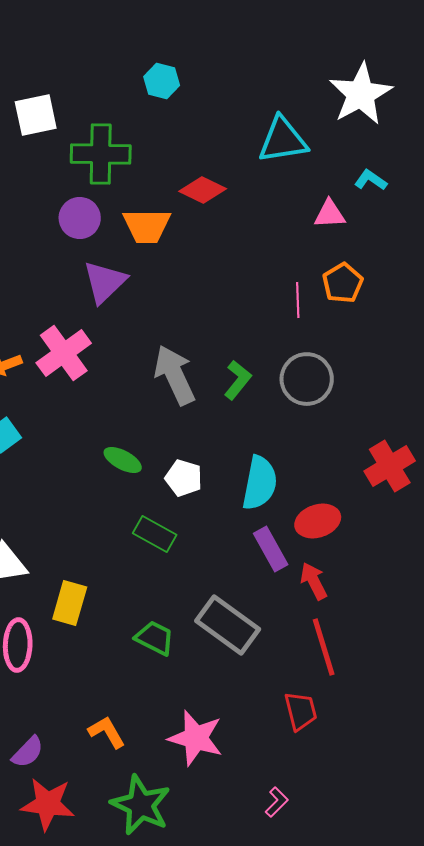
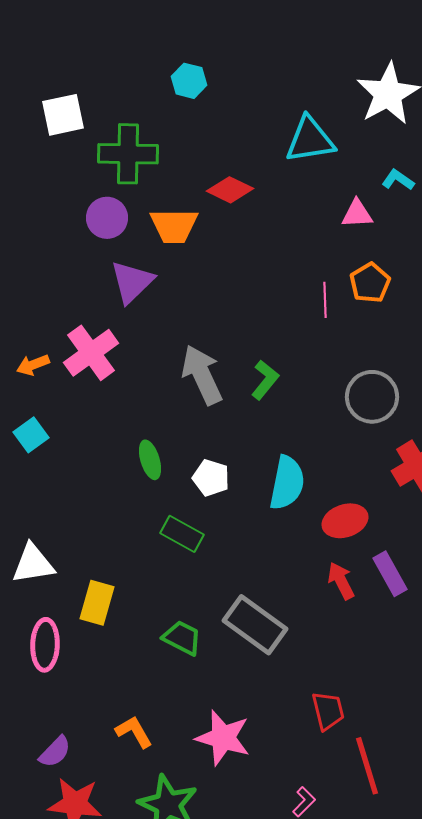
gray circle: (307, 379) -> (372, 397), moved
green ellipse: (123, 460) -> (150, 460), turned 45
purple rectangle: (271, 549) -> (390, 574), moved
red line: (324, 647) -> (367, 766), moved

